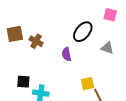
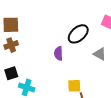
brown cross: (36, 41) -> (11, 45), moved, turned 32
black square: (23, 82) -> (11, 73), turned -32

